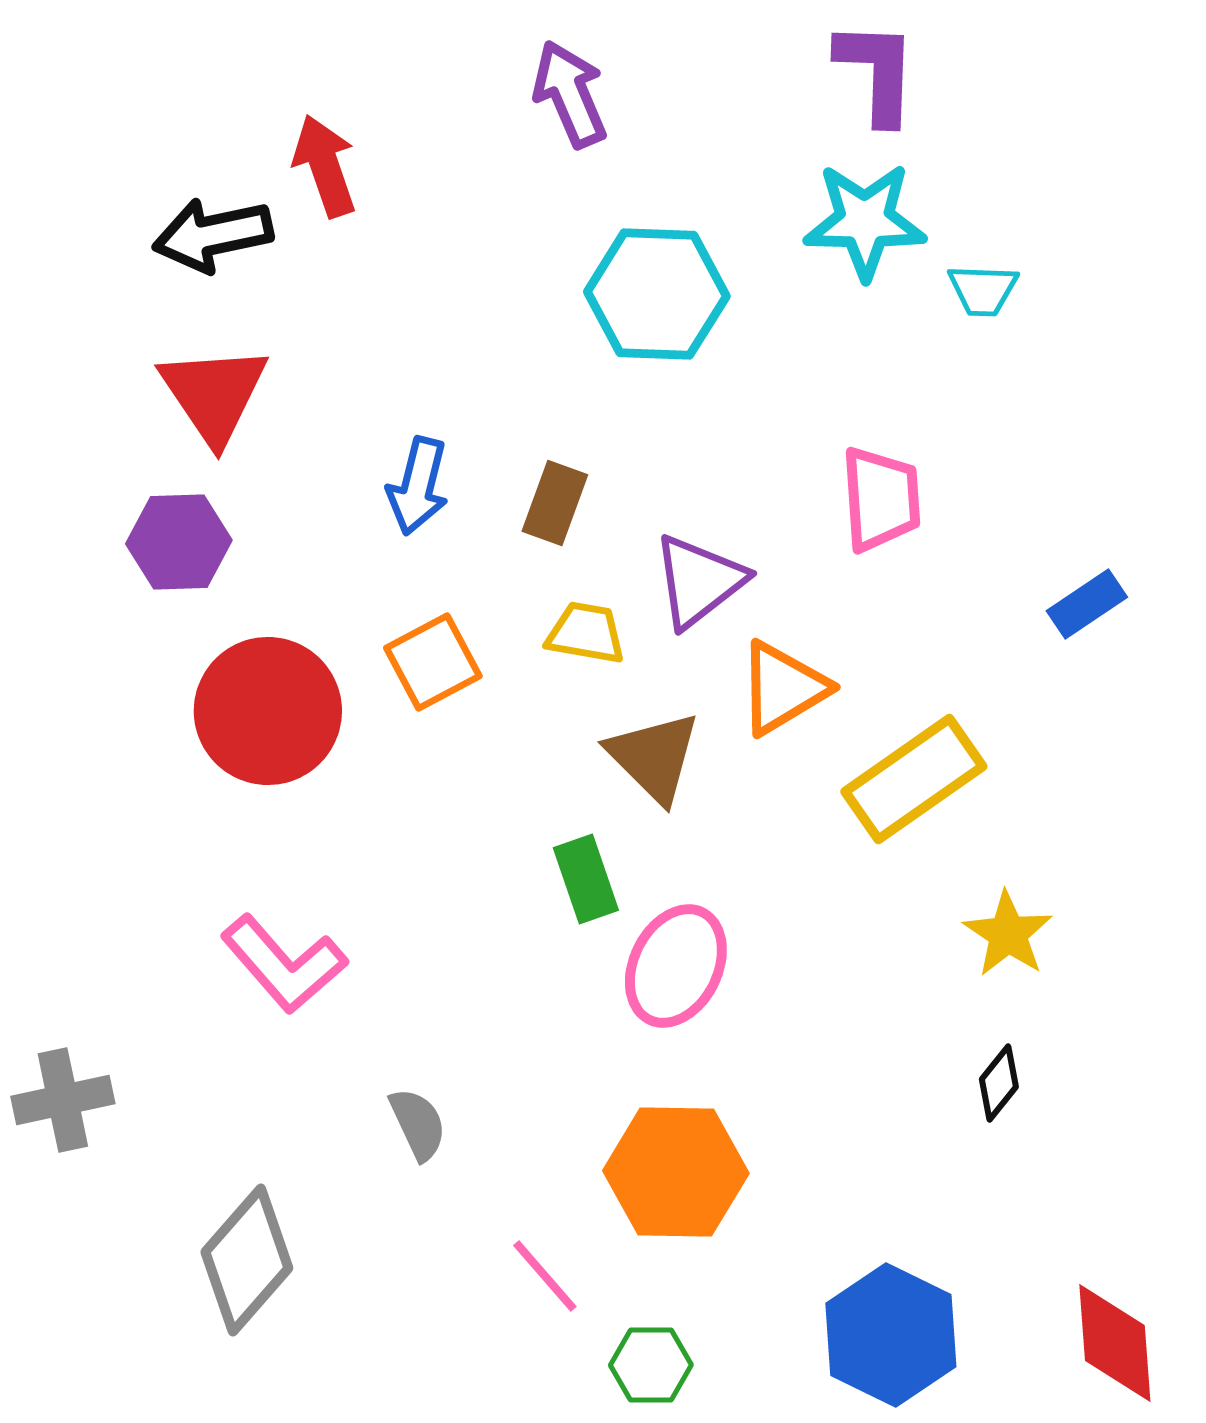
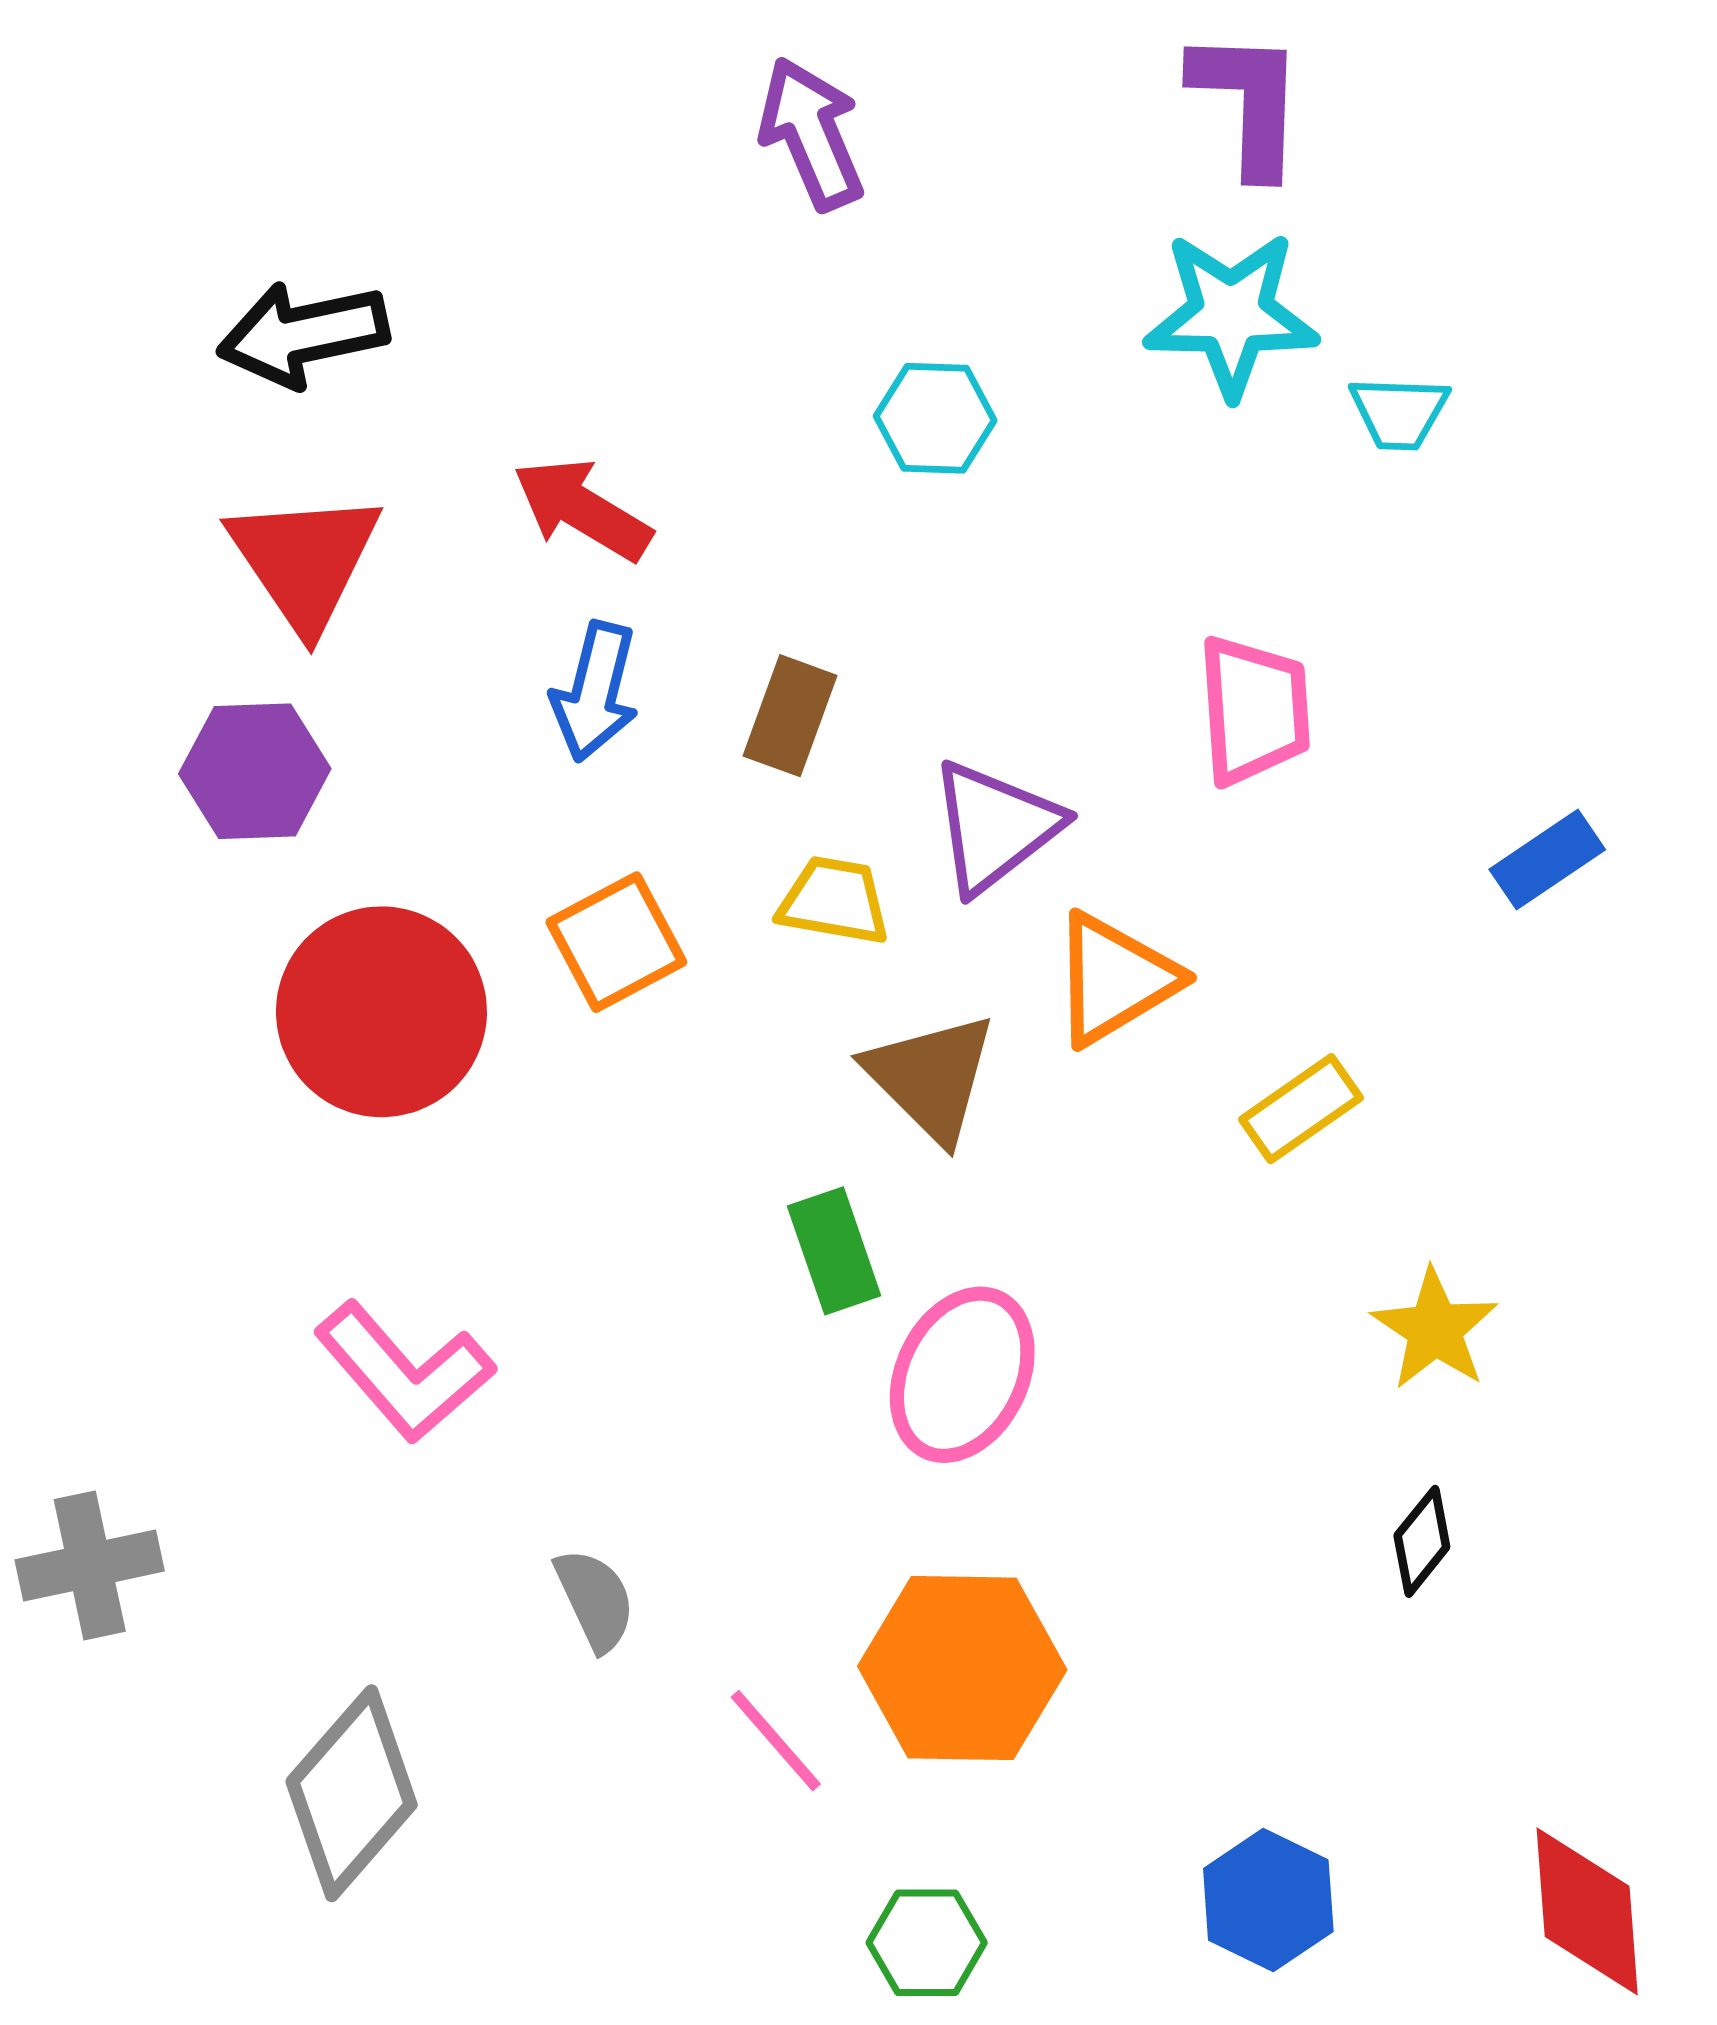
red arrow: (325, 166) -> (582, 509), moved, turned -40
cyan hexagon: (657, 294) -> (935, 418), size x0.6
yellow rectangle: (914, 779) -> (1301, 1109), size x0.6
pink line: (545, 1276) -> (776, 1741), moved
blue hexagon: (891, 1335) -> (1268, 1900), size x0.7

